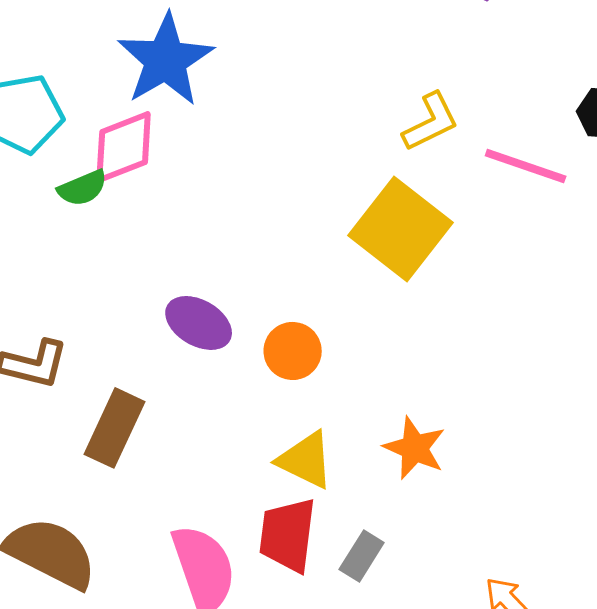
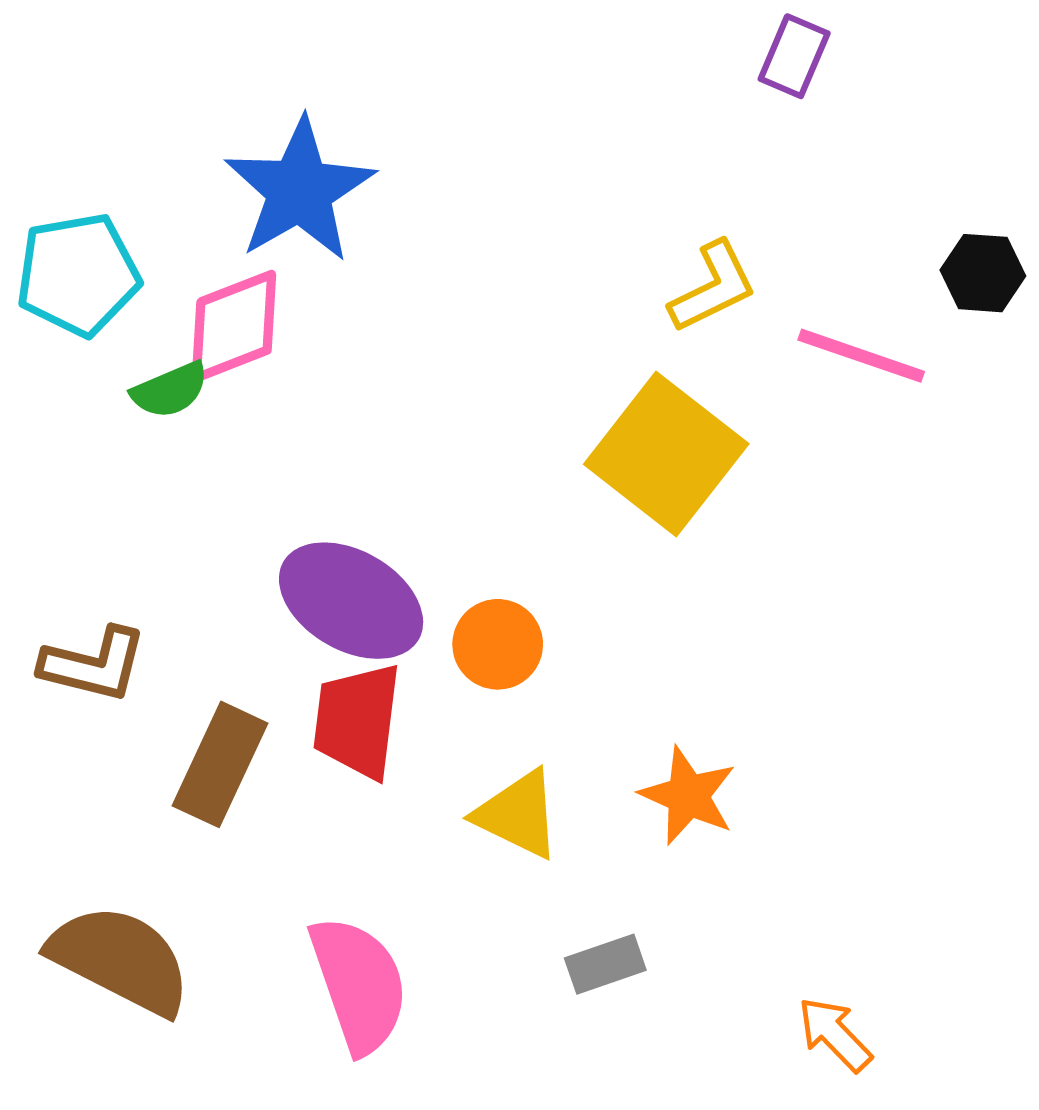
purple ellipse: (199, 323) -> (351, 601), size x1.4
red trapezoid: (288, 535) -> (357, 721), moved
gray rectangle: (362, 556) -> (605, 964), turned 39

